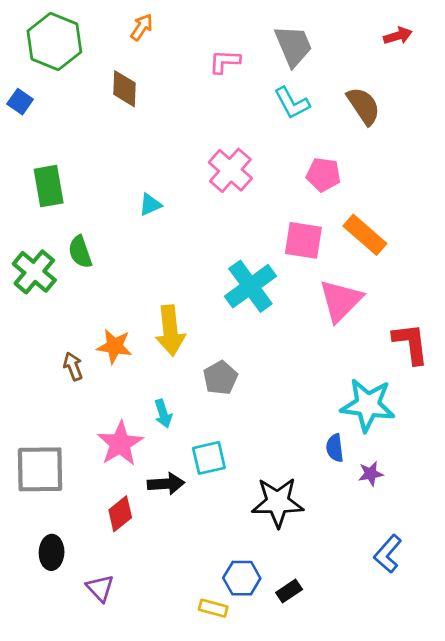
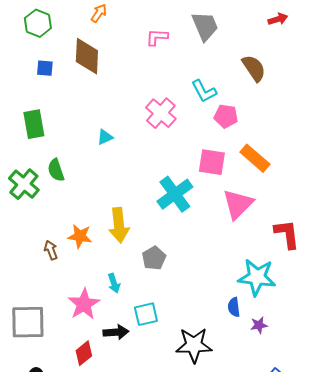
green hexagon: (54, 41) -> (38, 23), size x0.7
brown diamond: (124, 89) -> (87, 56), size x1.4
blue square: (20, 102) -> (45, 68), moved, turned -30
cyan L-shape: (292, 103) -> (204, 91), moved

